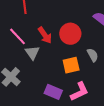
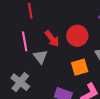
pink line: (17, 36) -> (25, 41), turned 36

